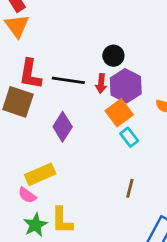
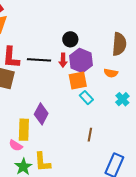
orange square: (119, 113) -> (78, 80), turned 30
purple diamond: (63, 127) -> (41, 114), moved
yellow rectangle: (40, 174) -> (24, 130), turned -60

